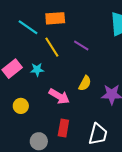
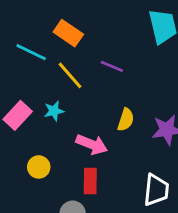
orange rectangle: (55, 18) -> (68, 33), turned 48
red rectangle: (63, 128) -> (90, 181), moved

